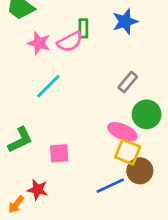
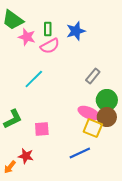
blue star: (125, 22) -> (76, 31), moved
green rectangle: (83, 28) -> (48, 29), moved
pink star: (39, 43) -> (27, 37), moved
brown circle: (140, 171) -> (107, 117), moved

